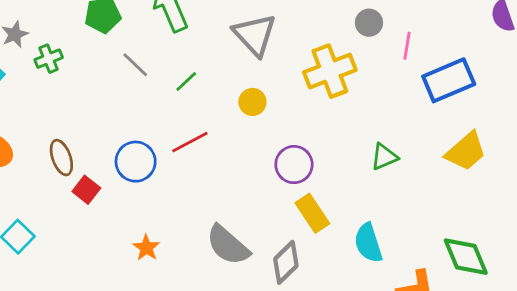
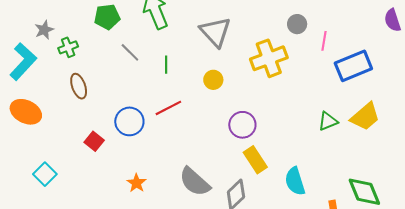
green line: (186, 82) -> (166, 65), turned -48
green triangle: (384, 157) -> (328, 121), moved
brown ellipse: (61, 158) -> (79, 86), moved

